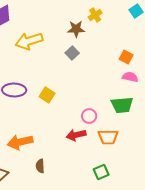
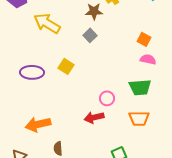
yellow arrow: (29, 41) -> (47, 23), turned 48
yellow square: (47, 95) -> (66, 66), moved
orange trapezoid: (108, 137) -> (139, 118), moved

